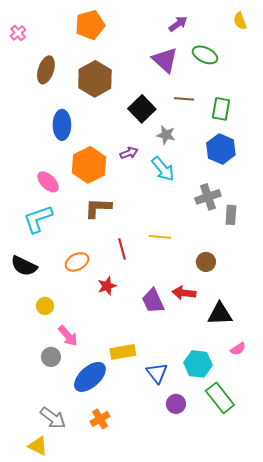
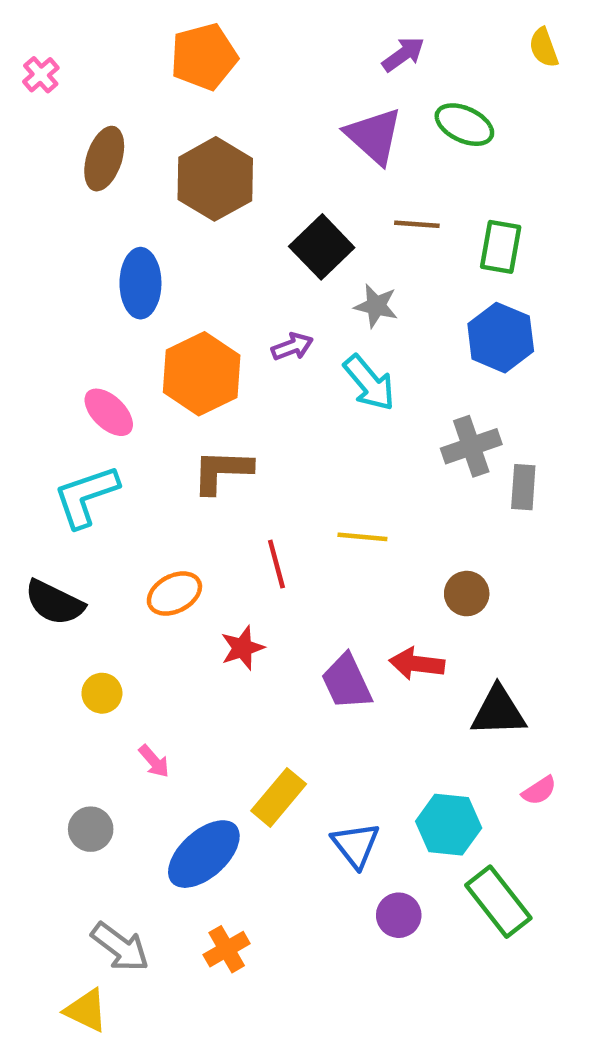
pink arrow: (68, 336) -> (154, 761), size x0.7
yellow rectangle: (123, 352) -> (279, 797), turned -40
gray circle: (51, 357) -> (91, 829), moved

